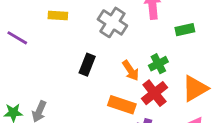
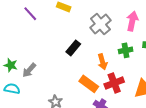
green cross: (158, 64) -> (126, 50), moved

